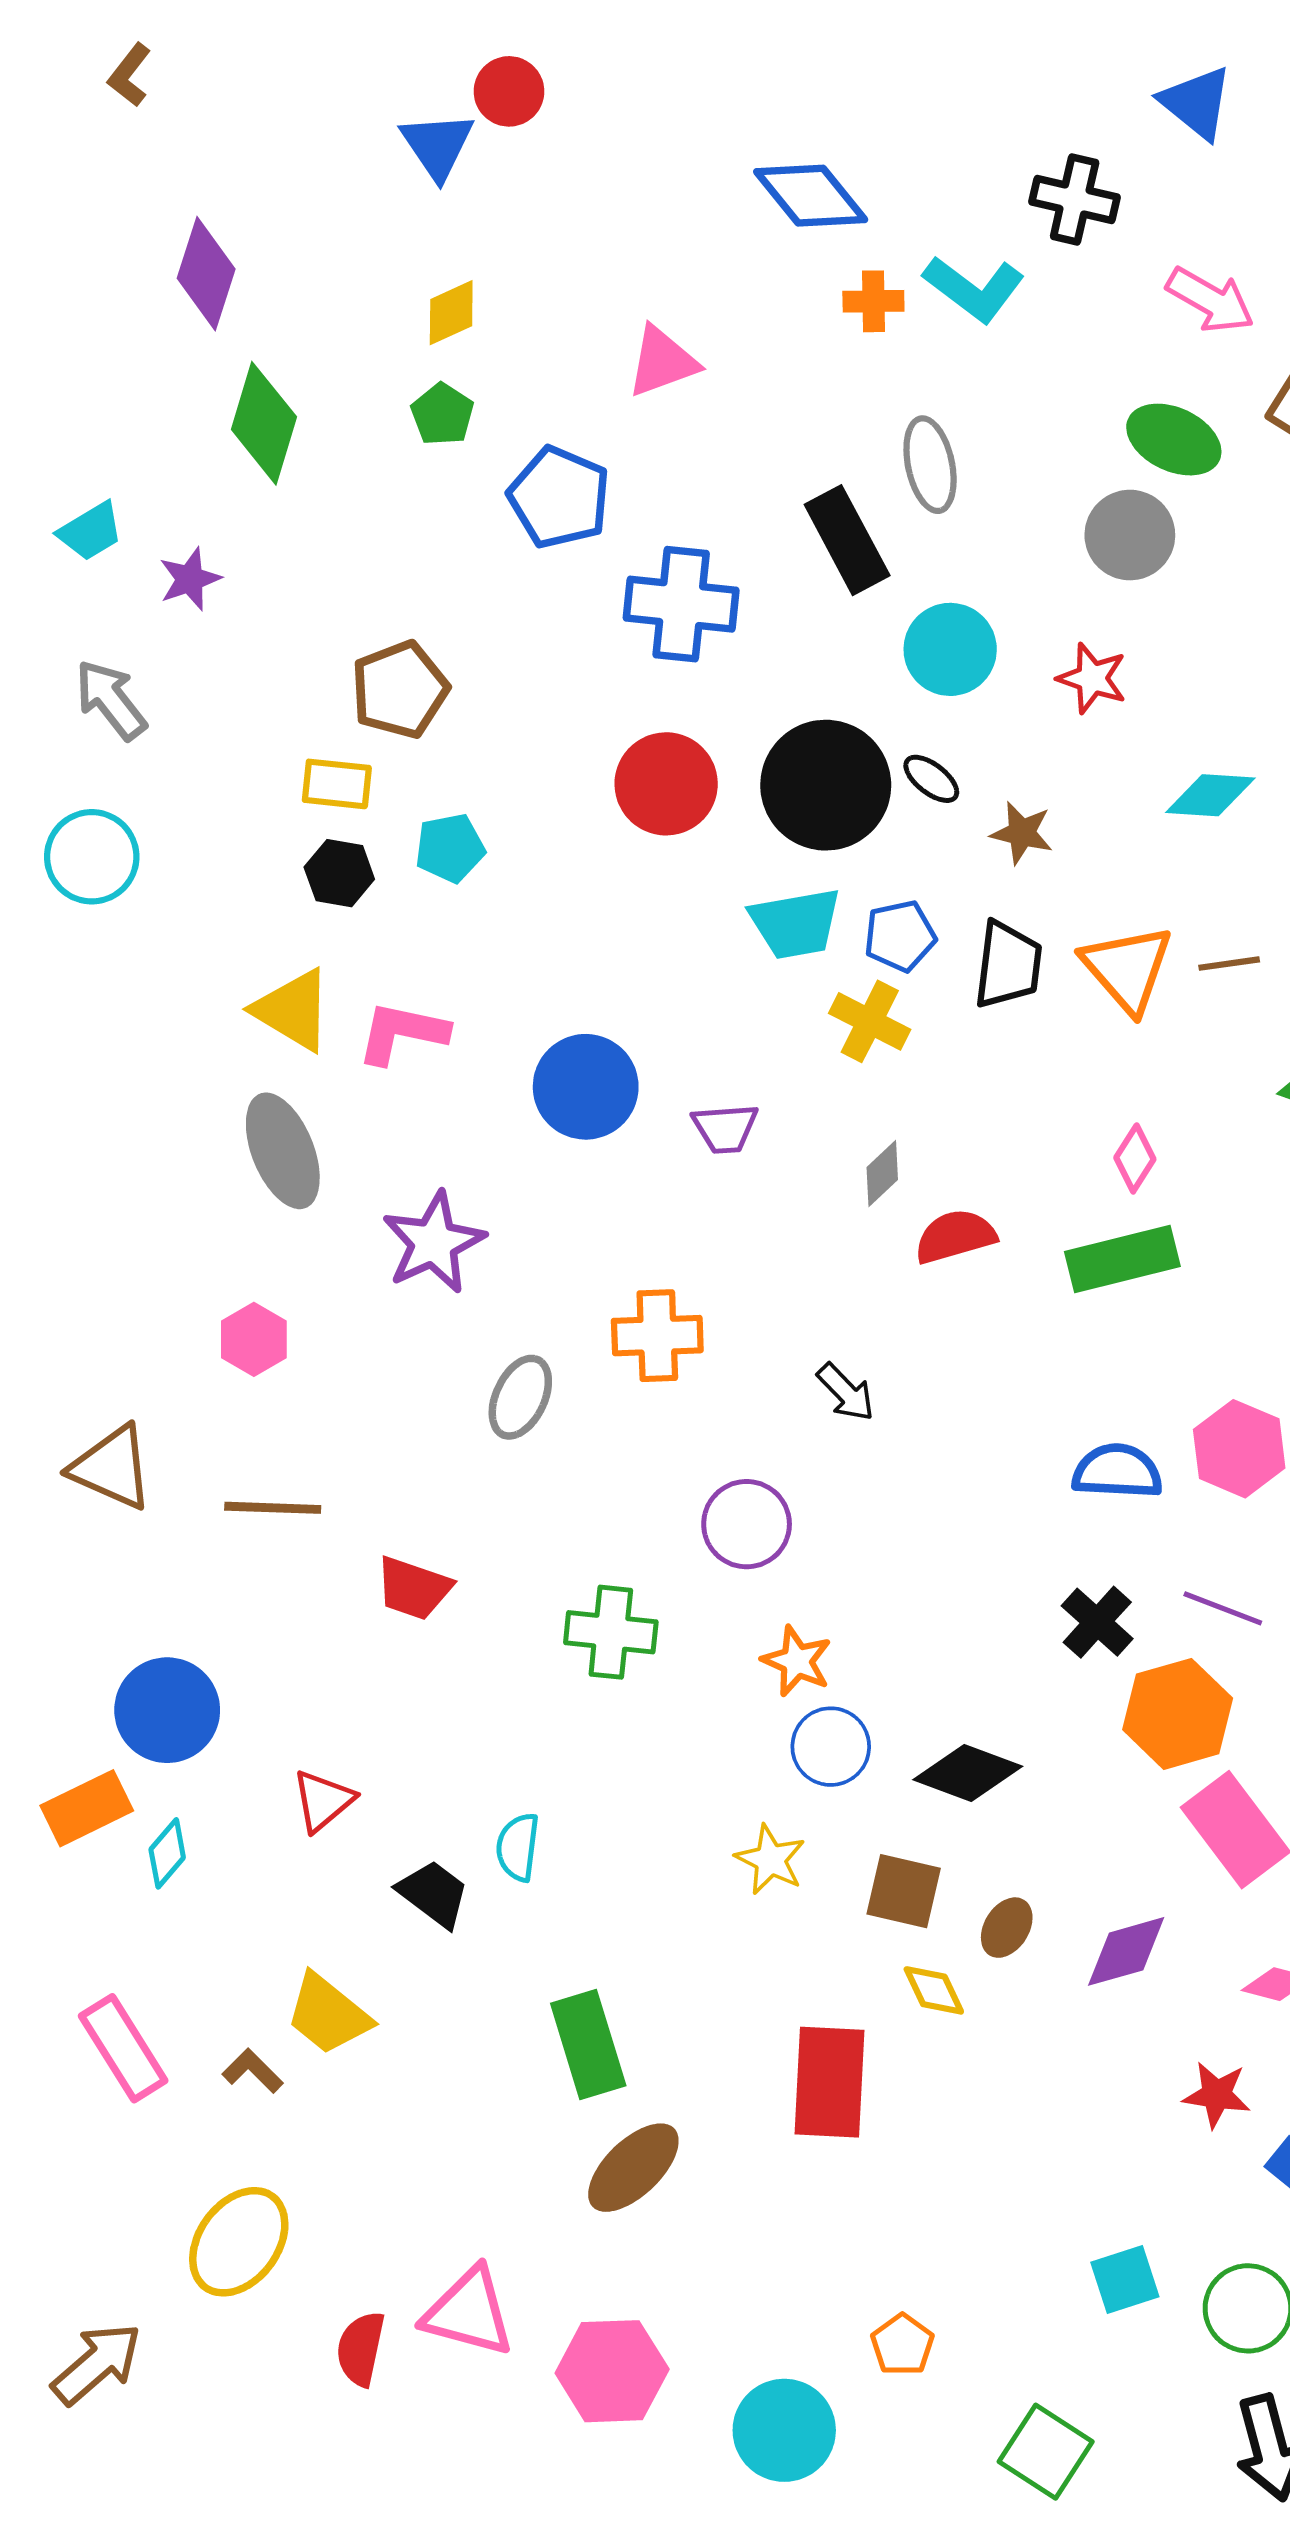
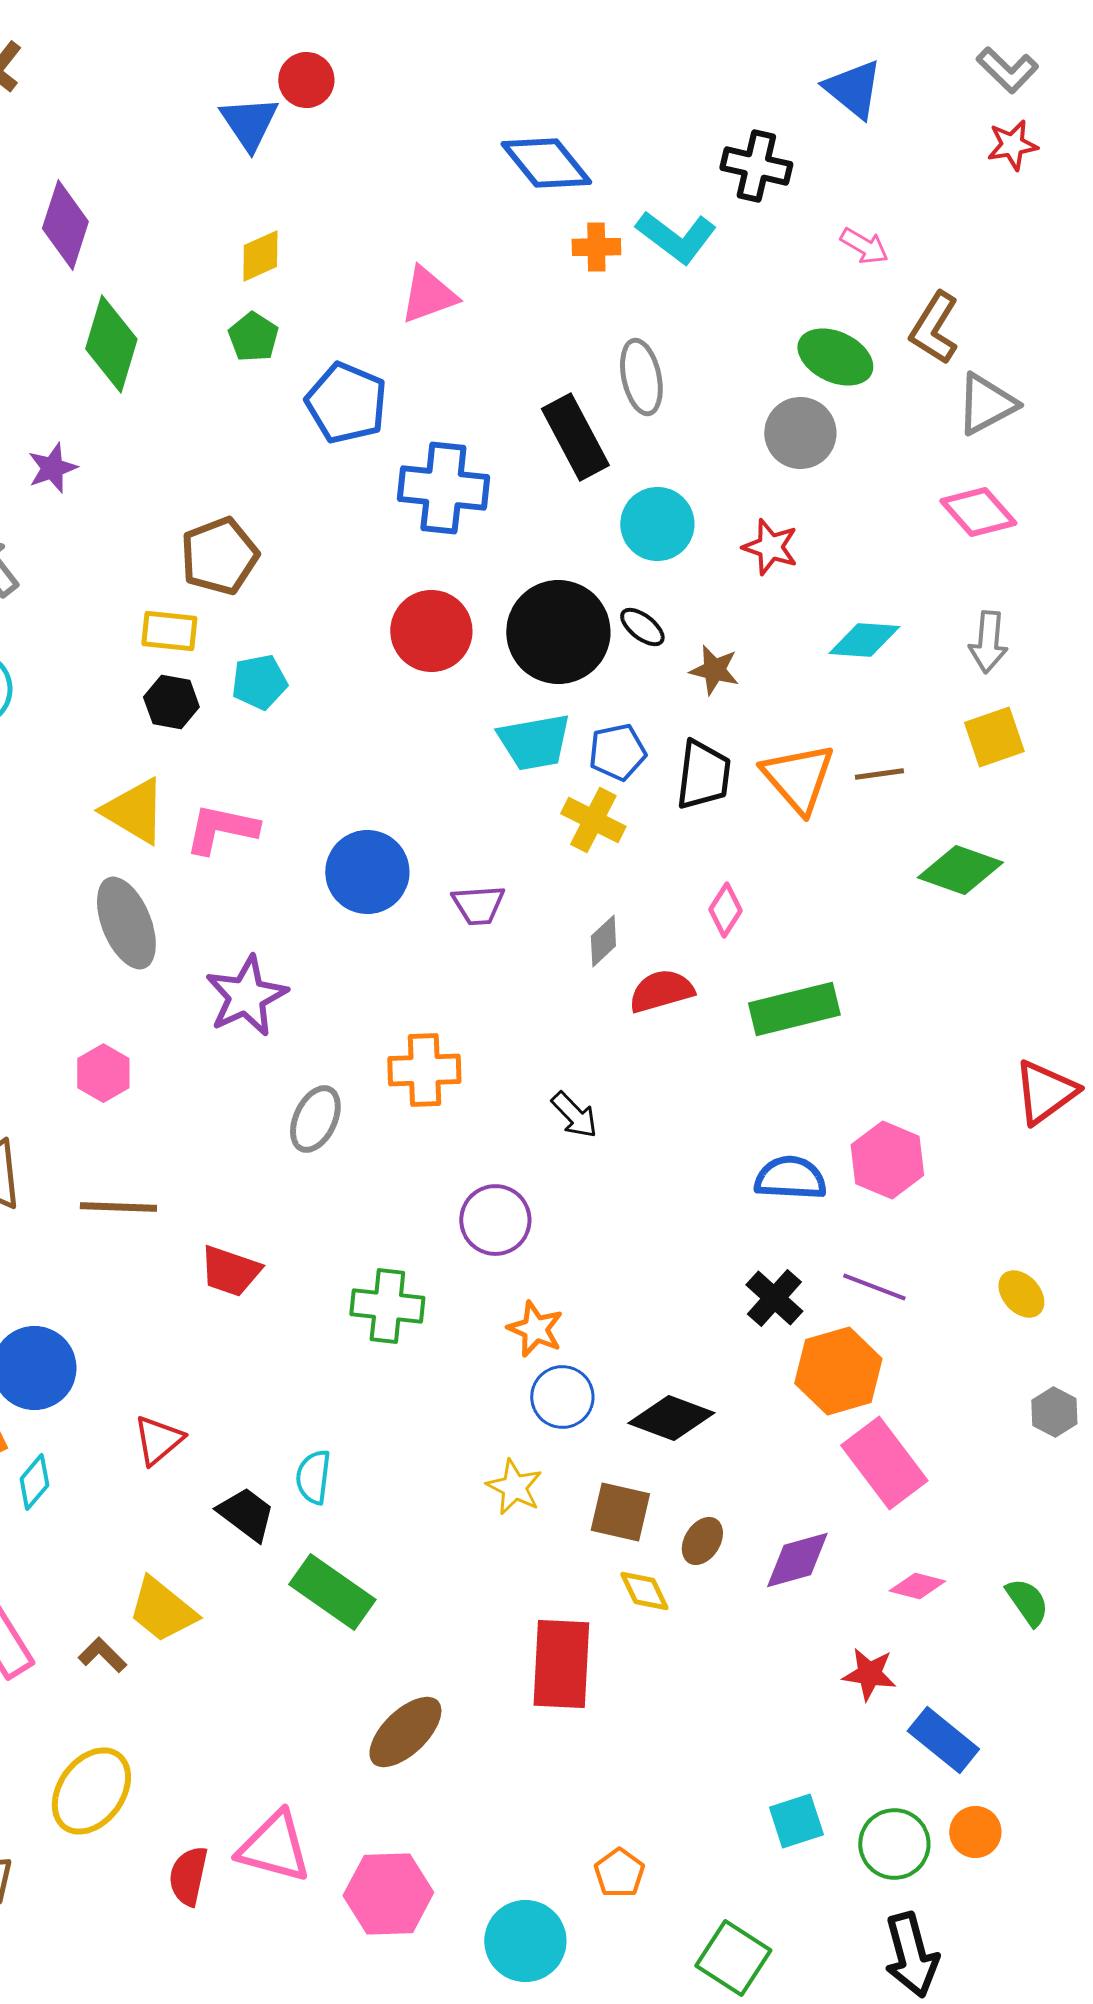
pink arrow: (1210, 300) -> (864, 246), size x0.7
pink diamond: (1135, 1158) -> (725, 910), moved
green rectangle: (588, 2044) -> (332, 1592), moved, turned -38

